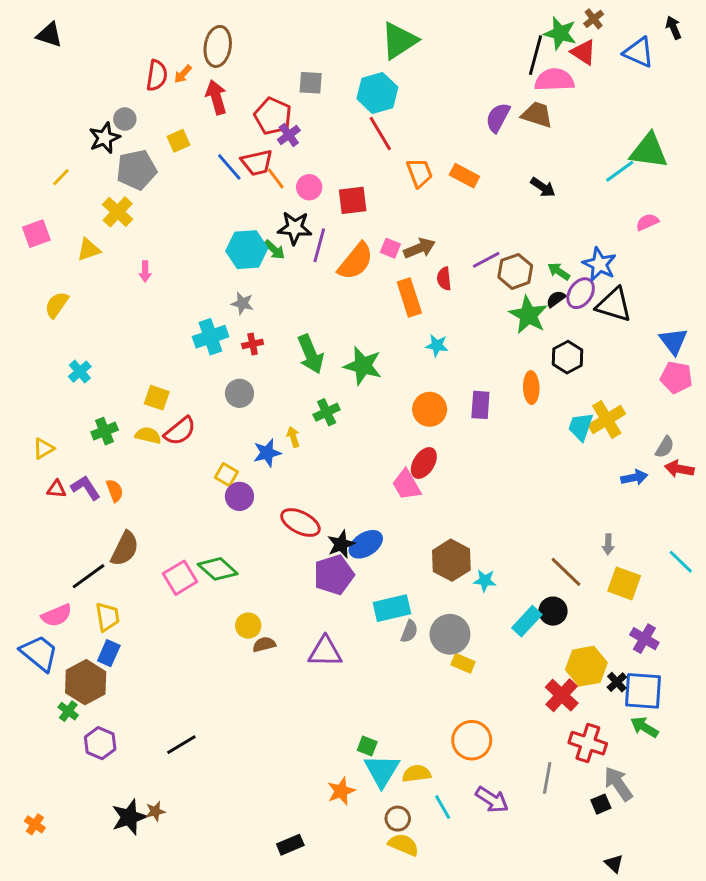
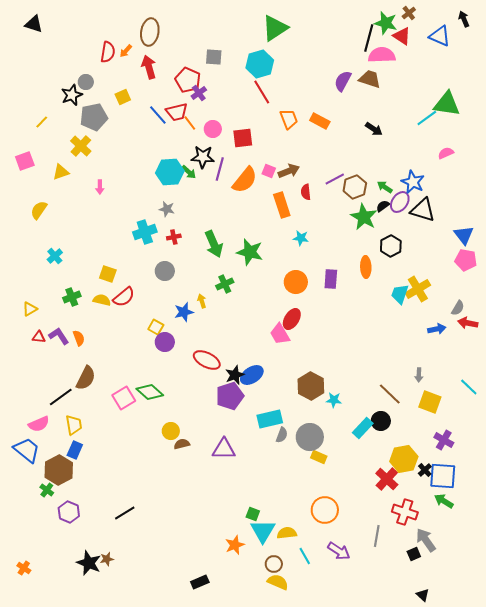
black star: (129, 817) -> (89, 563), turned -30

